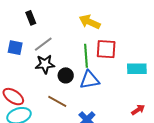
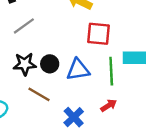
green line: (86, 56) -> (111, 71), moved
black star: (45, 64) -> (25, 64), moved
red arrow: (138, 110) -> (109, 105), moved

